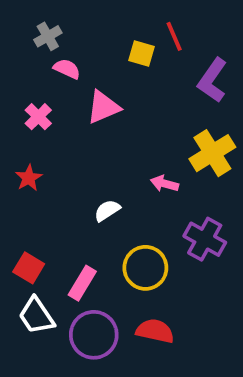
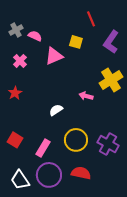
gray cross: (48, 36) -> (16, 30), moved
yellow square: (142, 54) -> (76, 42), moved
purple cross: (205, 239) -> (108, 144), moved
white trapezoid: (36, 316) -> (20, 180), moved

